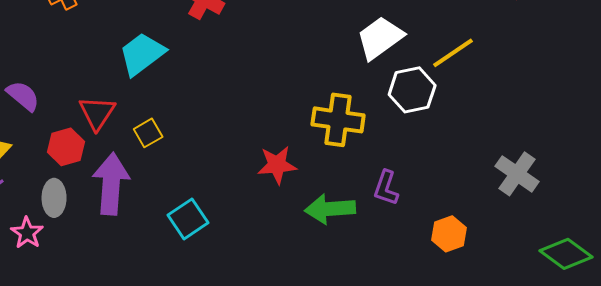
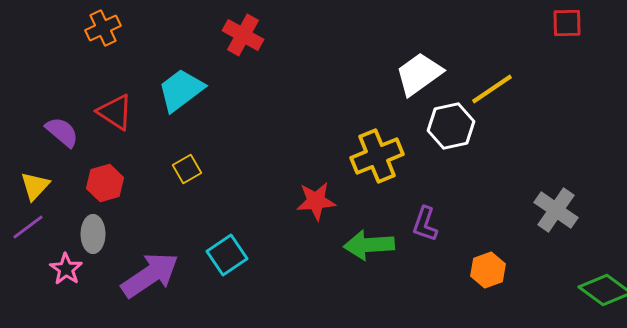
red triangle: (97, 113) -> (115, 112), moved, turned -30
yellow cross: (338, 120) -> (377, 156), turned -30
purple arrow: (111, 184) -> (150, 275), moved, turned 52

